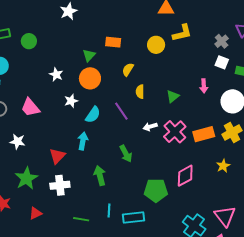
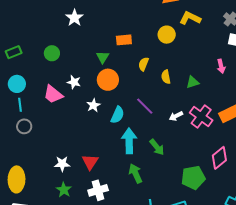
yellow L-shape: (182, 33) -> (190, 18), turned -130
green circle: (29, 41) -> (52, 53), moved
yellow semicircle: (140, 92) -> (166, 77), moved
green triangle: (173, 96) -> (193, 82), turned 32
pink trapezoid: (30, 108) -> (53, 94), moved
cyan arrow: (83, 141) -> (129, 141), moved, size x1.4
white star: (17, 142) -> (62, 164), moved
green star: (26, 178) -> (64, 190), size x0.7

